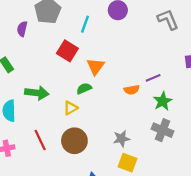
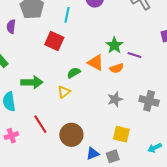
orange triangle: (96, 66) -> (96, 63), moved, turned -30
purple line: (153, 78) -> (134, 55), turned 48
green star: (163, 101) -> (114, 45), moved
gray star: (121, 139) -> (115, 99), moved
brown circle: (74, 141) -> (71, 135), moved

